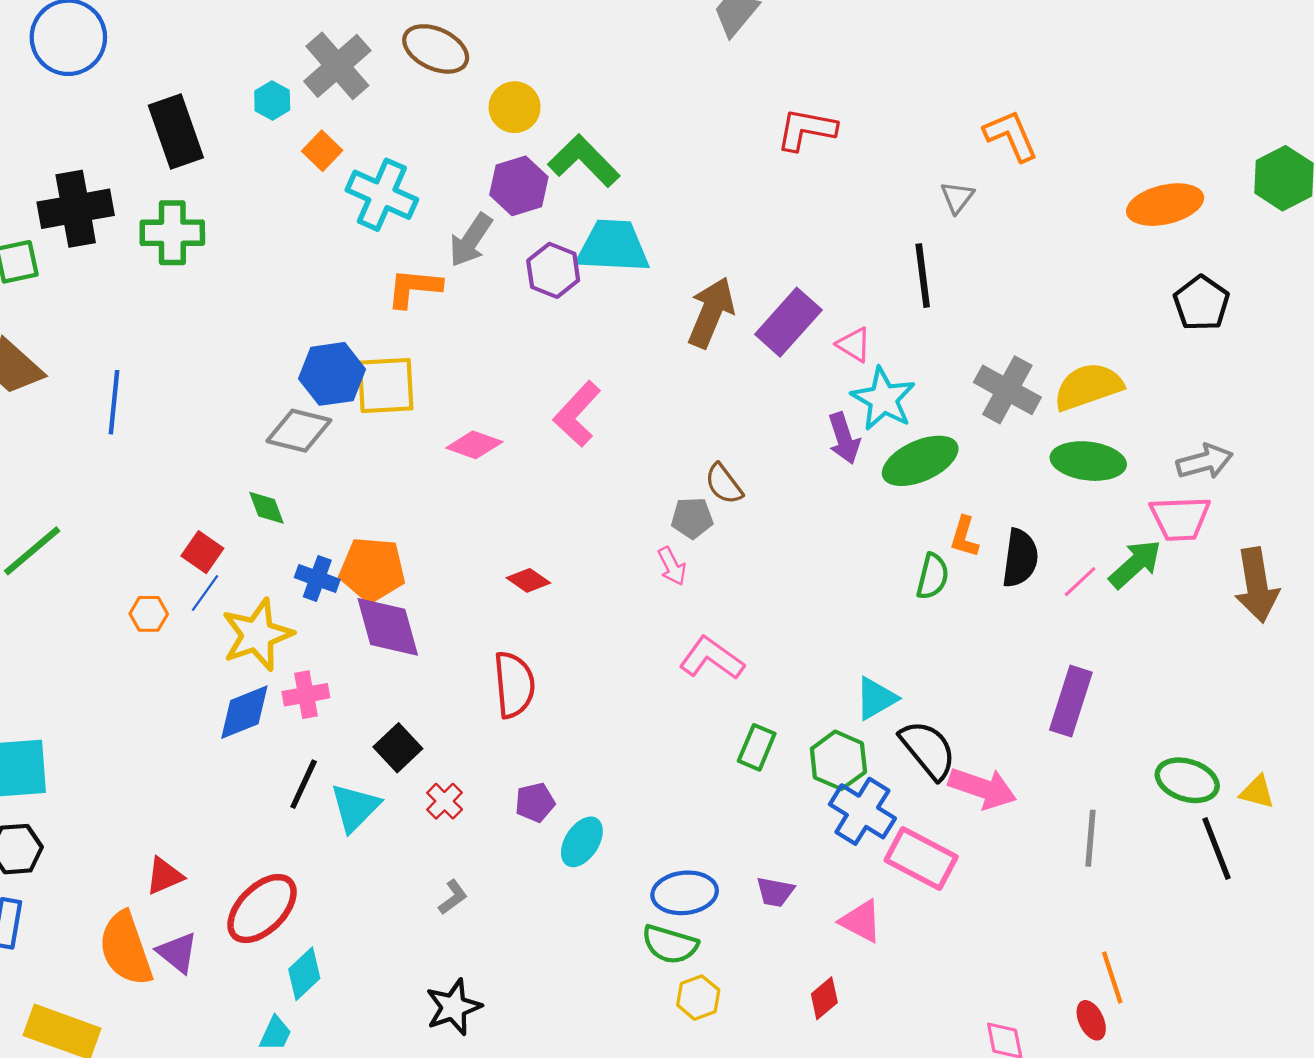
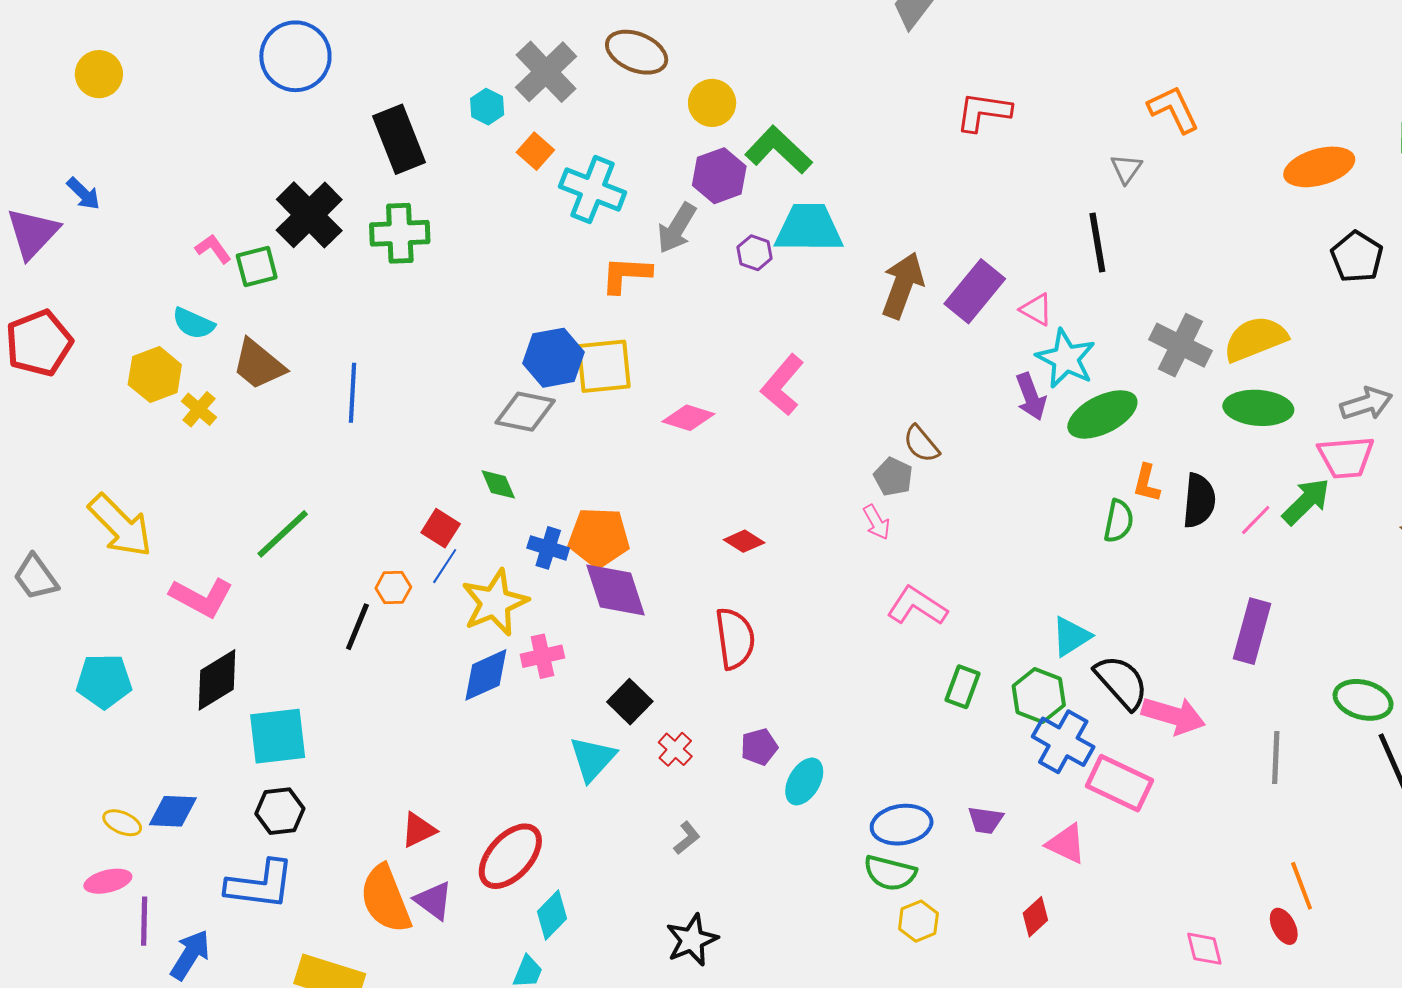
black cross: (76, 209) -> (309, 215), turned -32
purple hexagon: (553, 270) -> (755, 253), size x0.7
gray pentagon: (692, 518) -> (893, 477), turned 30
black line: (304, 784) -> (357, 627), moved

